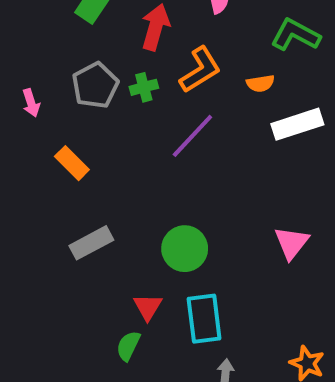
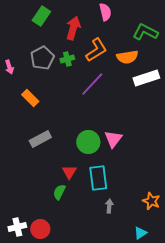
orange semicircle: (260, 83) -> (127, 57), size x1.5
pink triangle: (292, 243) -> (113, 139), moved

